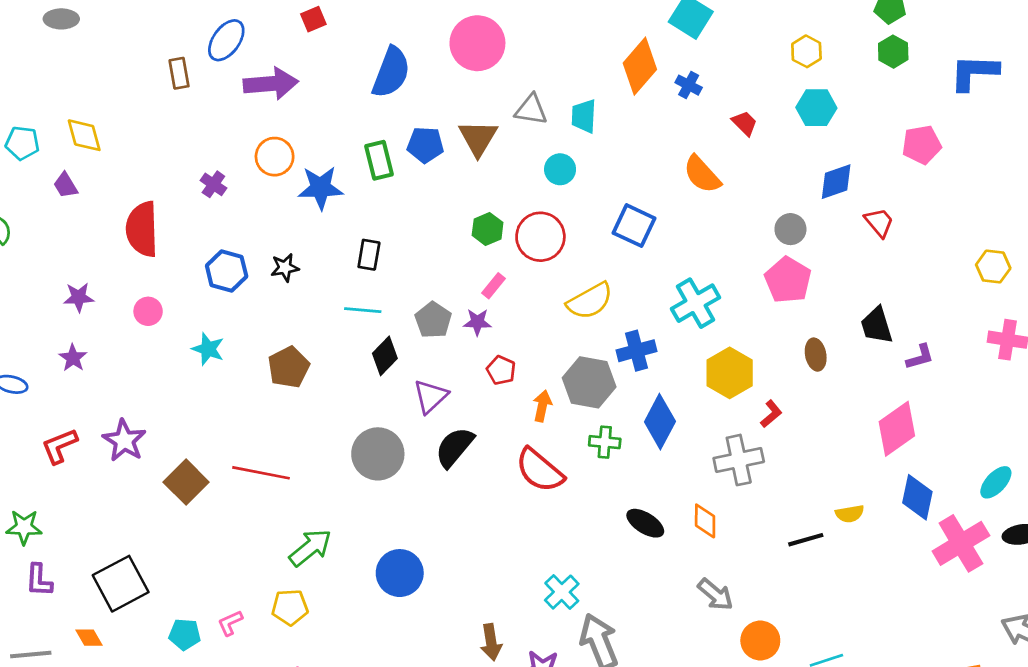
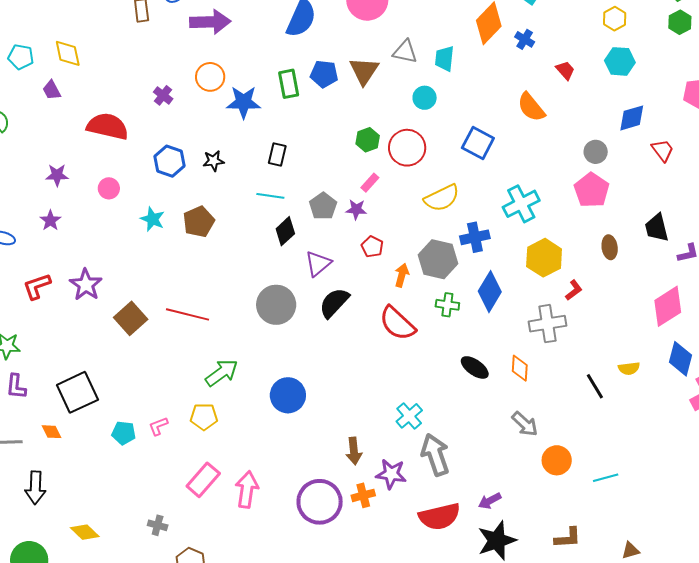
red semicircle: (142, 229) -> (108, 126), turned 102
brown pentagon: (289, 367) -> (199, 222), moved
black line: (806, 540) -> (595, 386), turned 72

